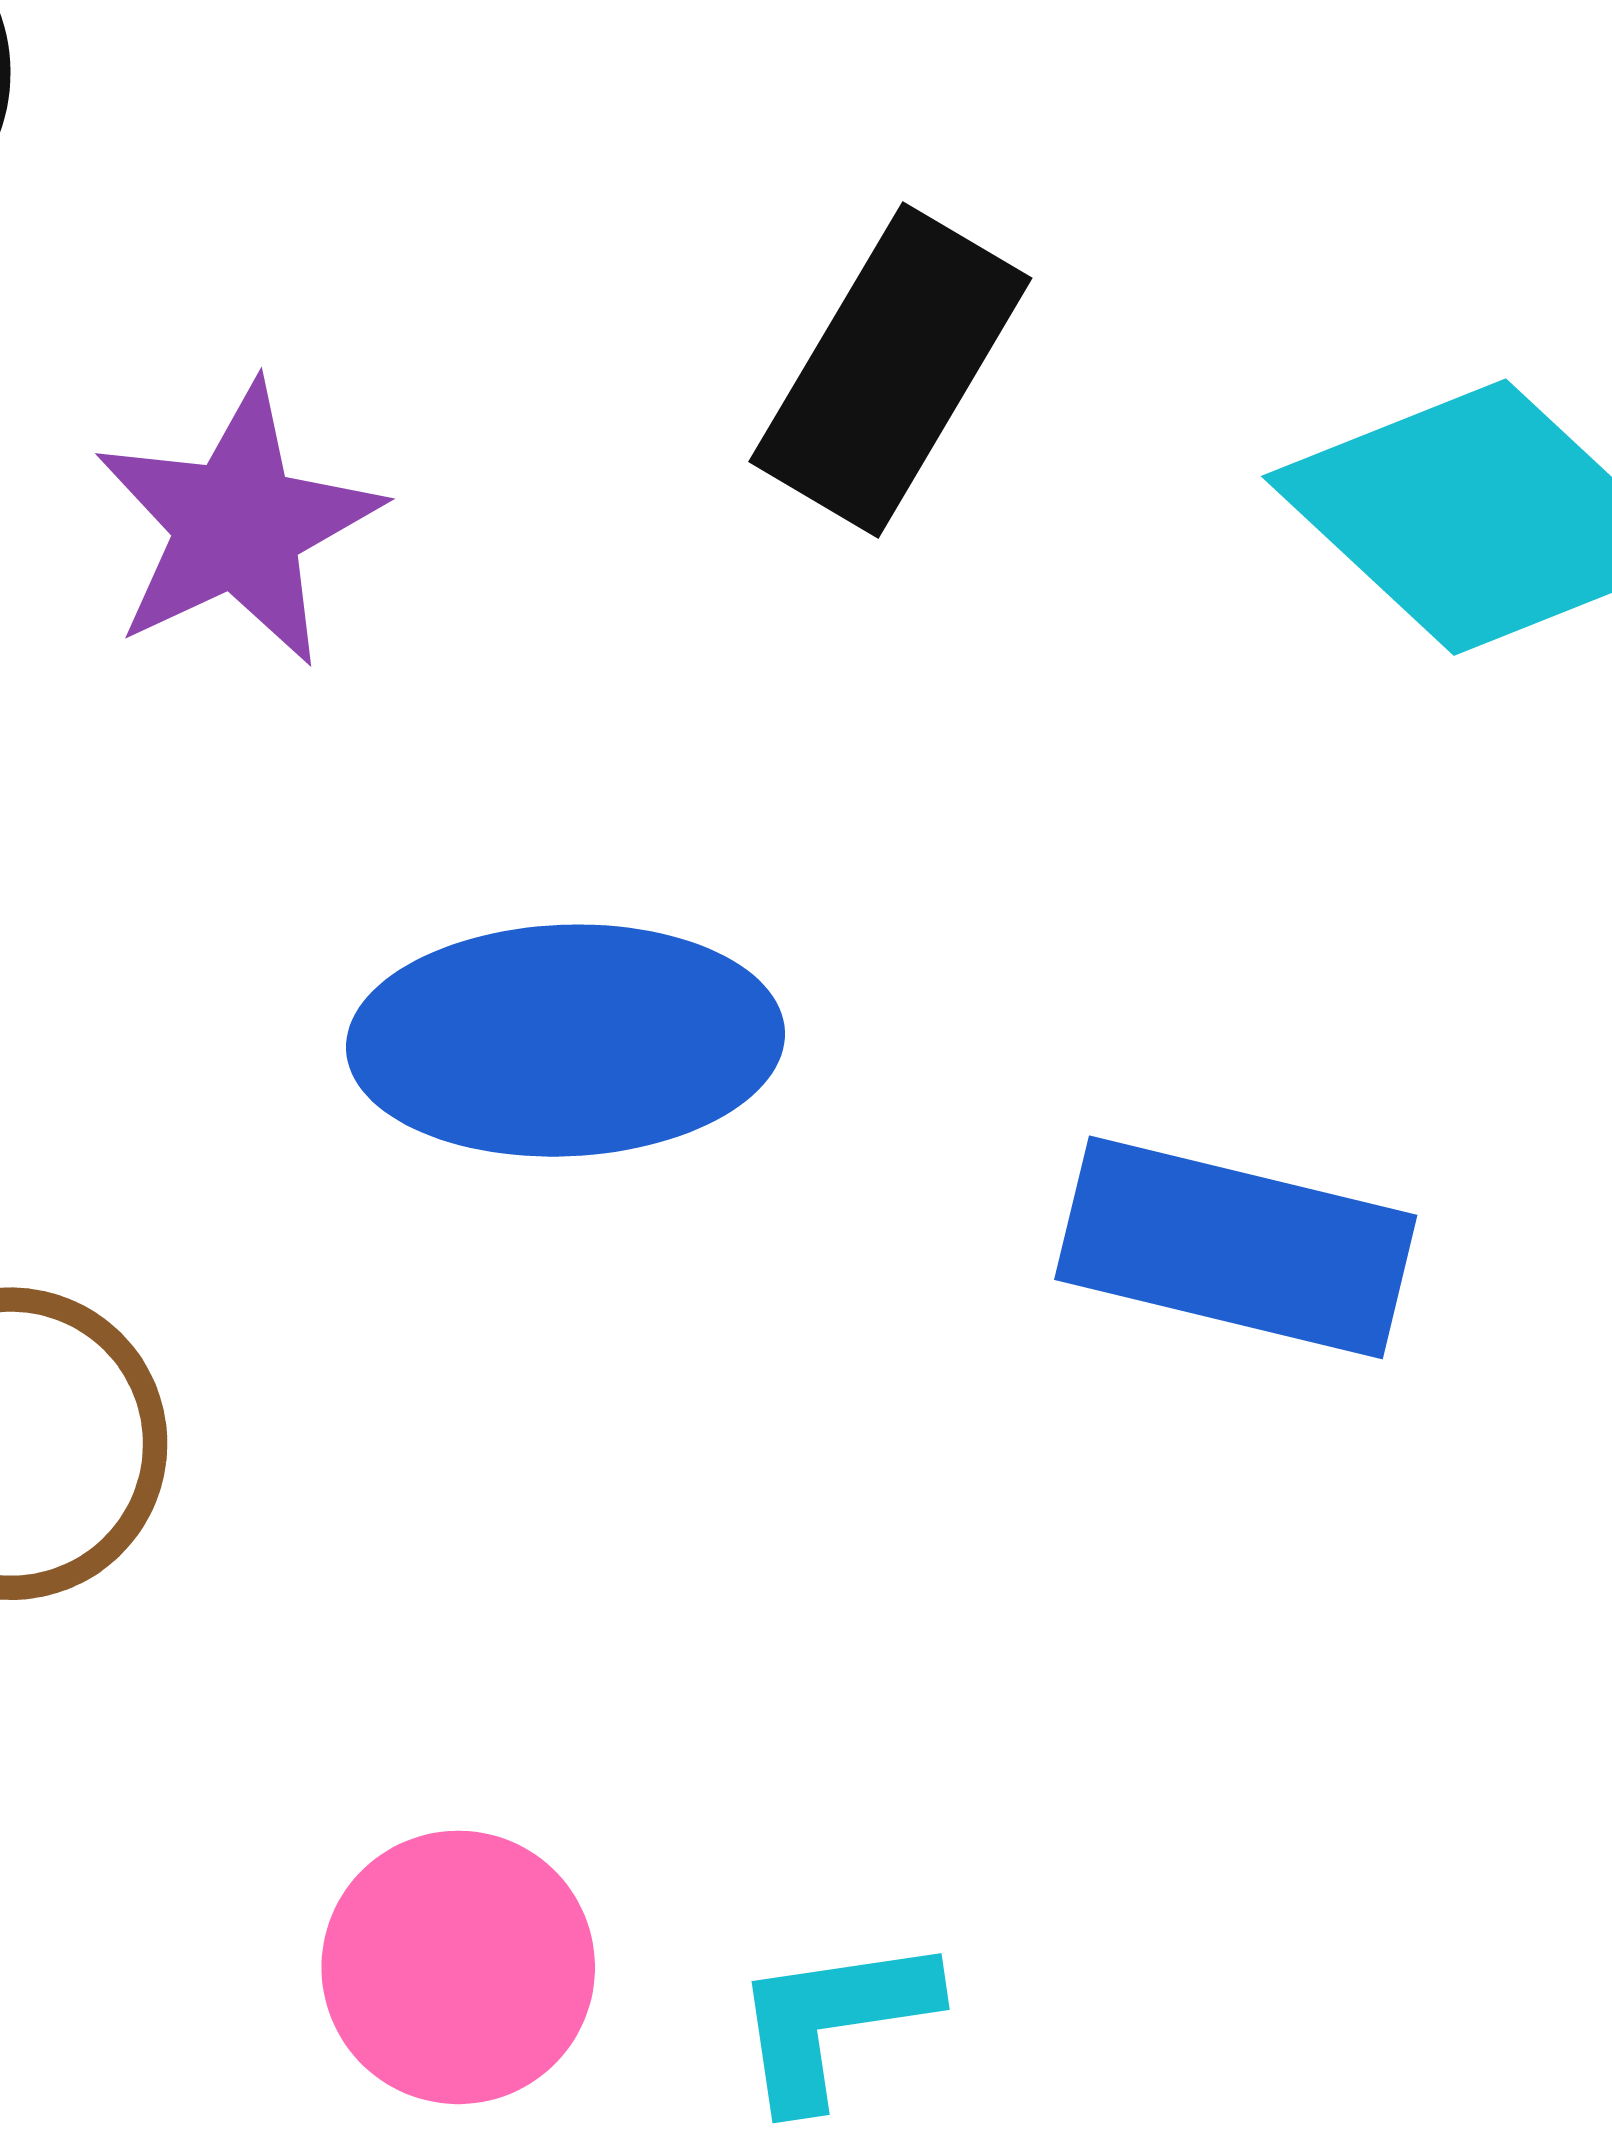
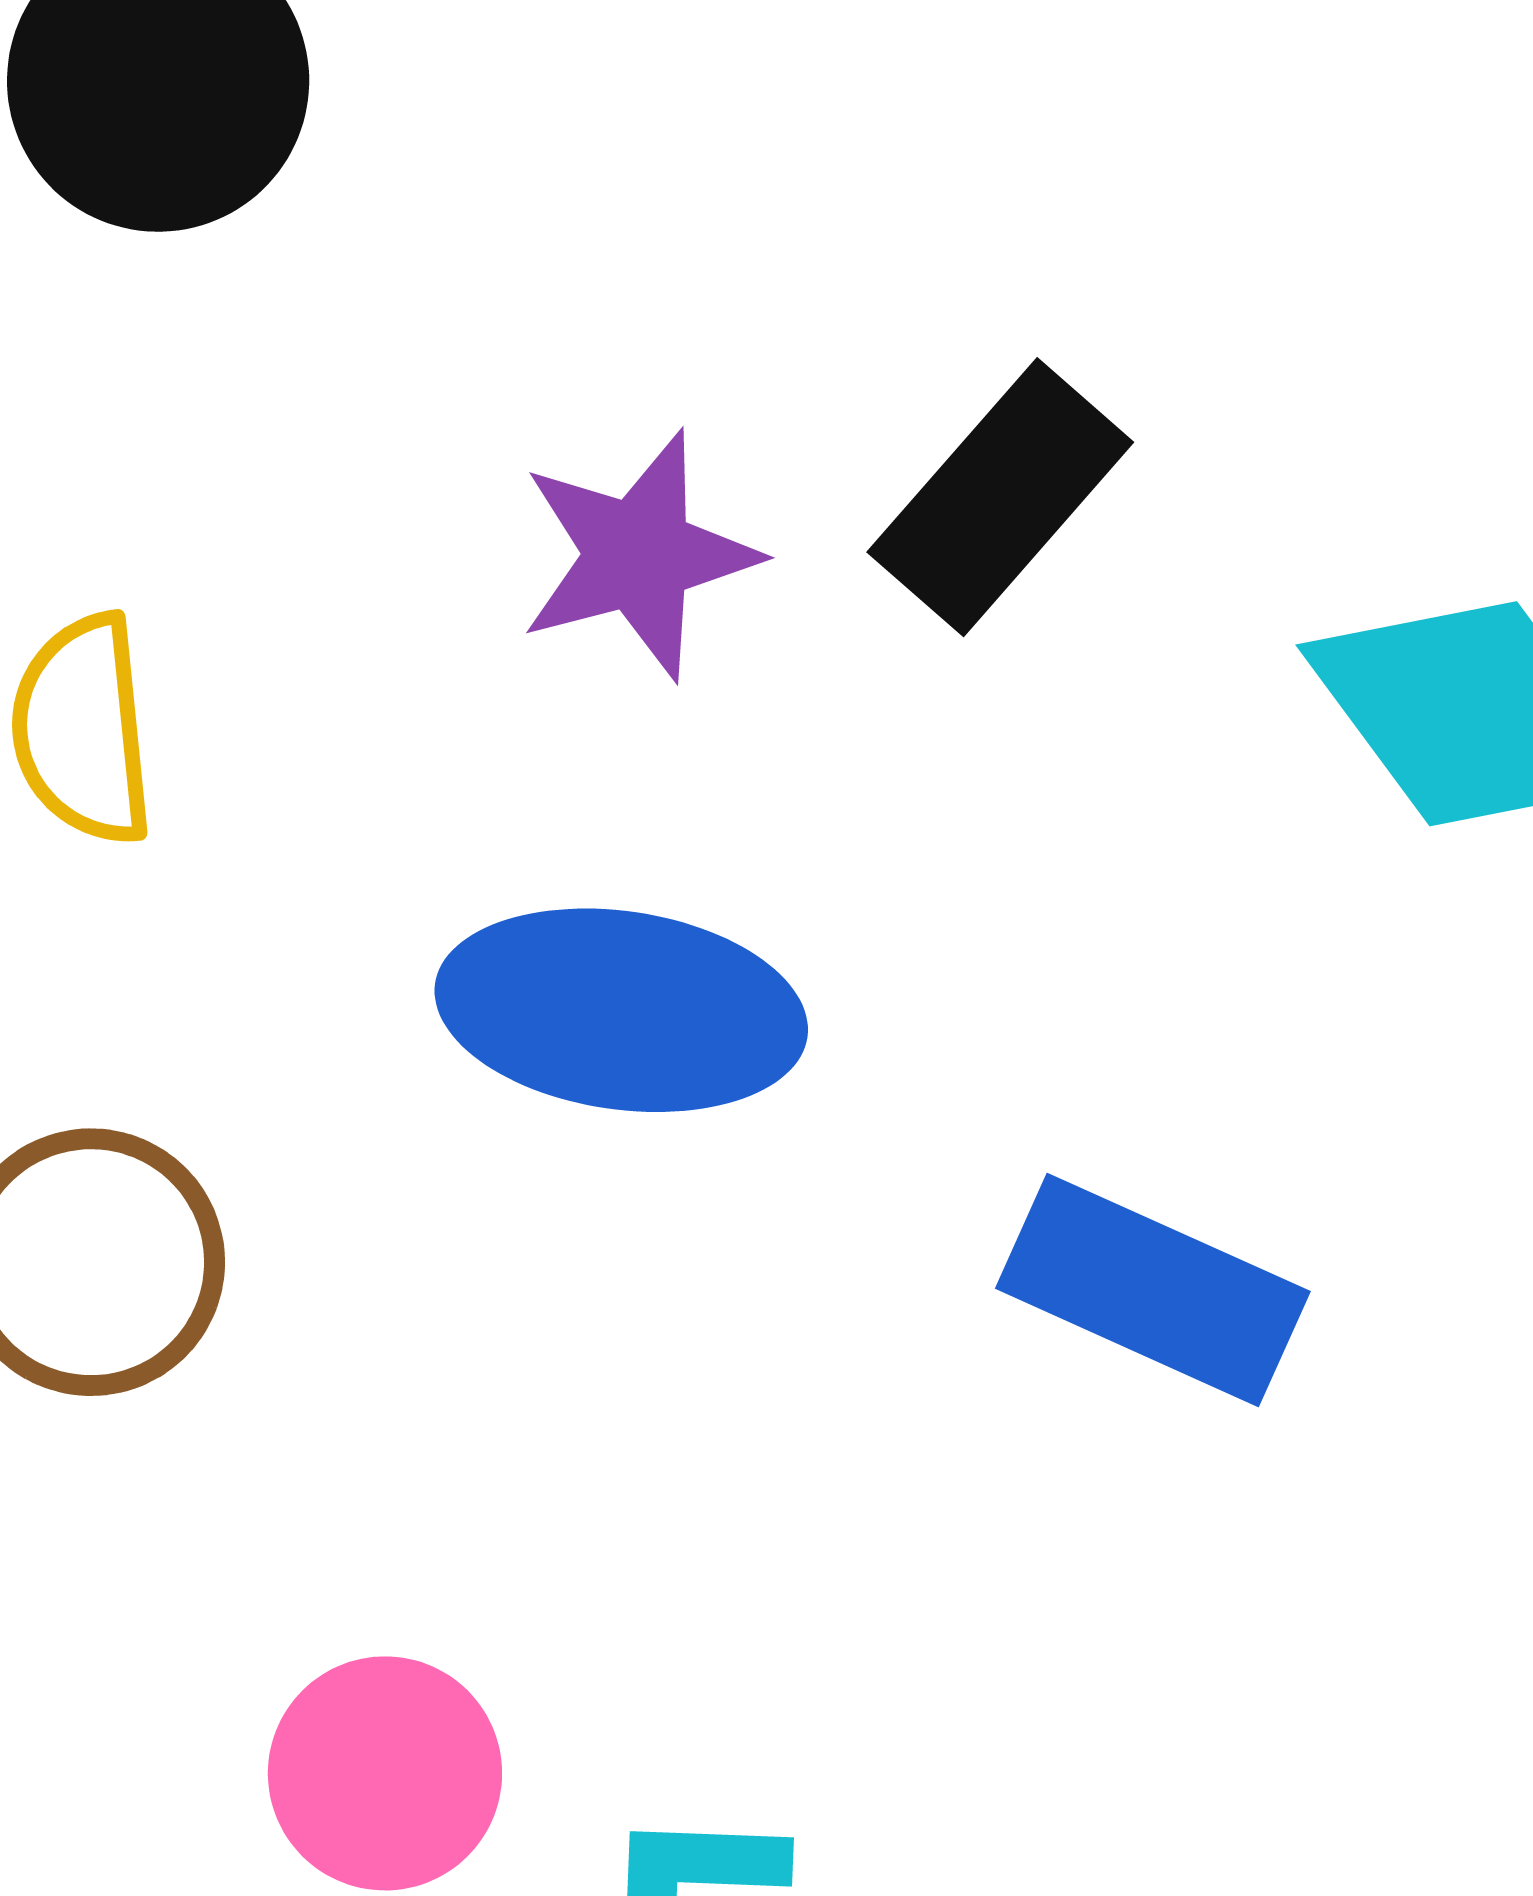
purple star: (238, 525) -> (638, 555), moved

